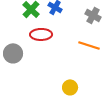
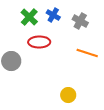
gray cross: (93, 15) -> (80, 21), moved

